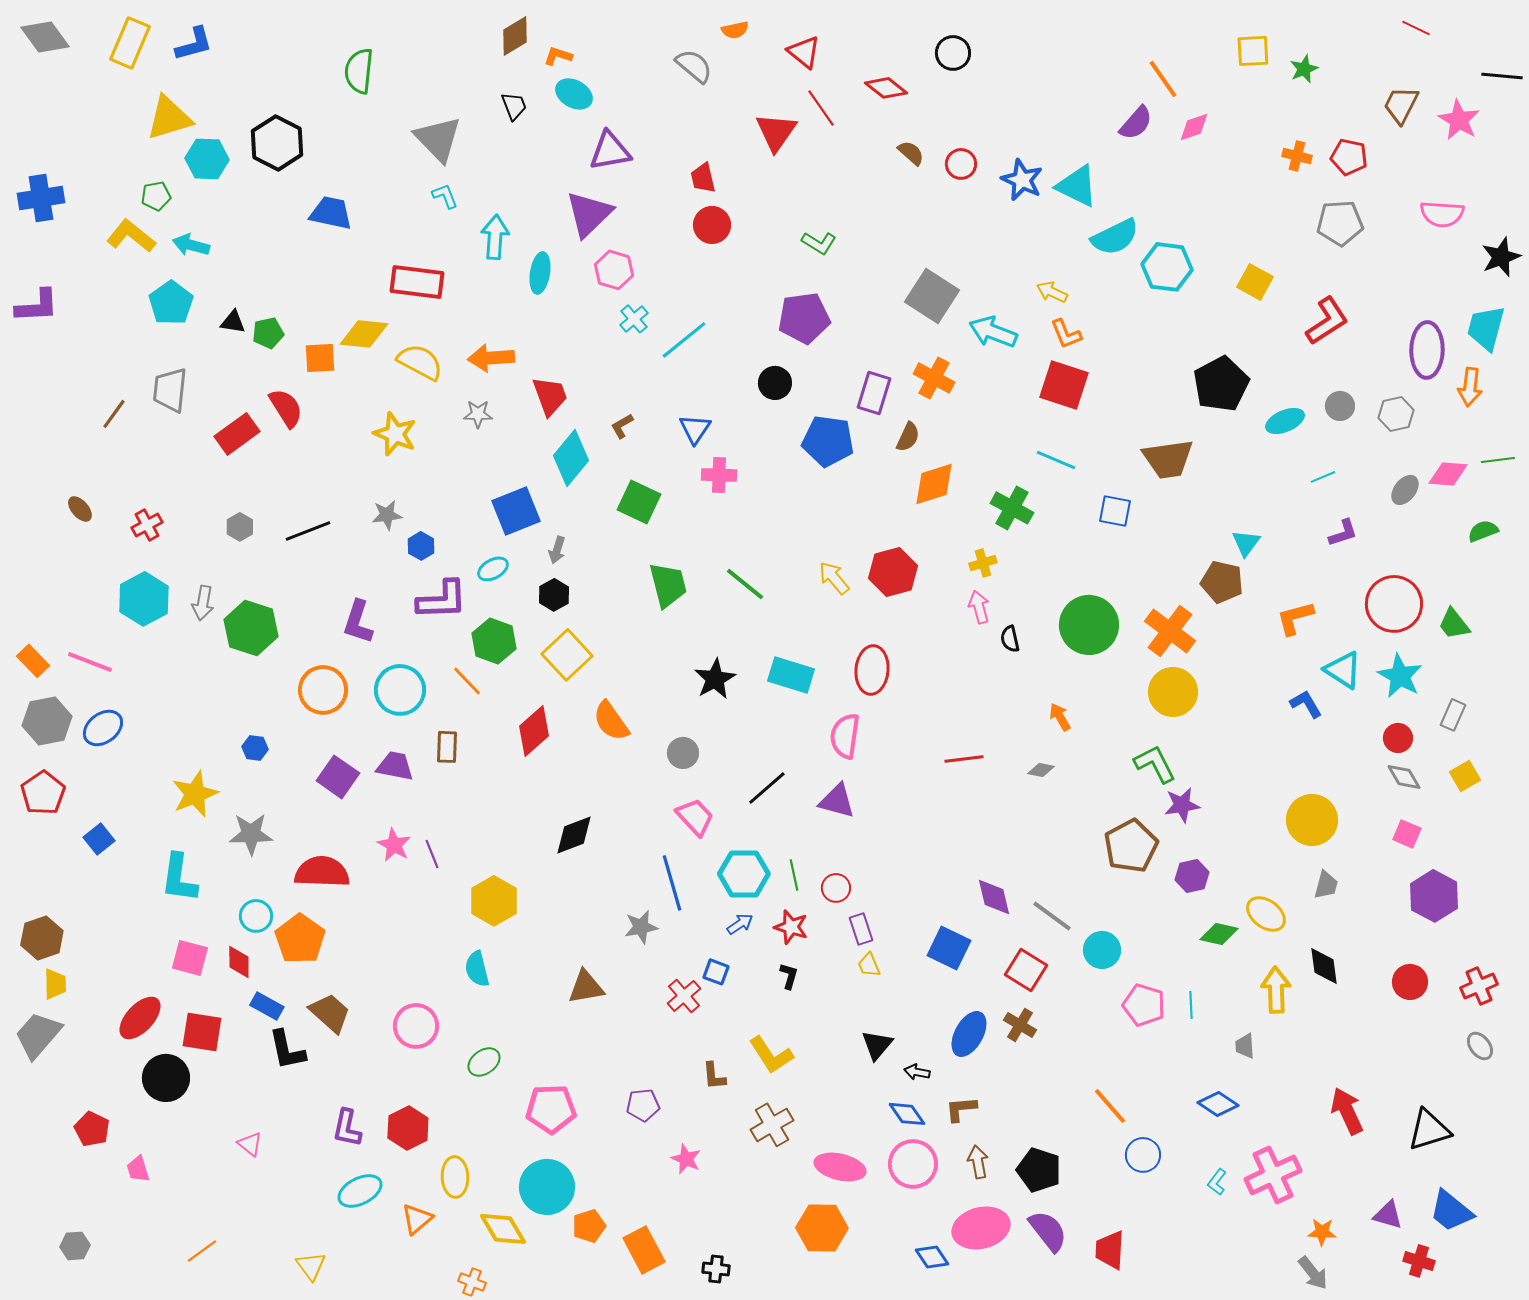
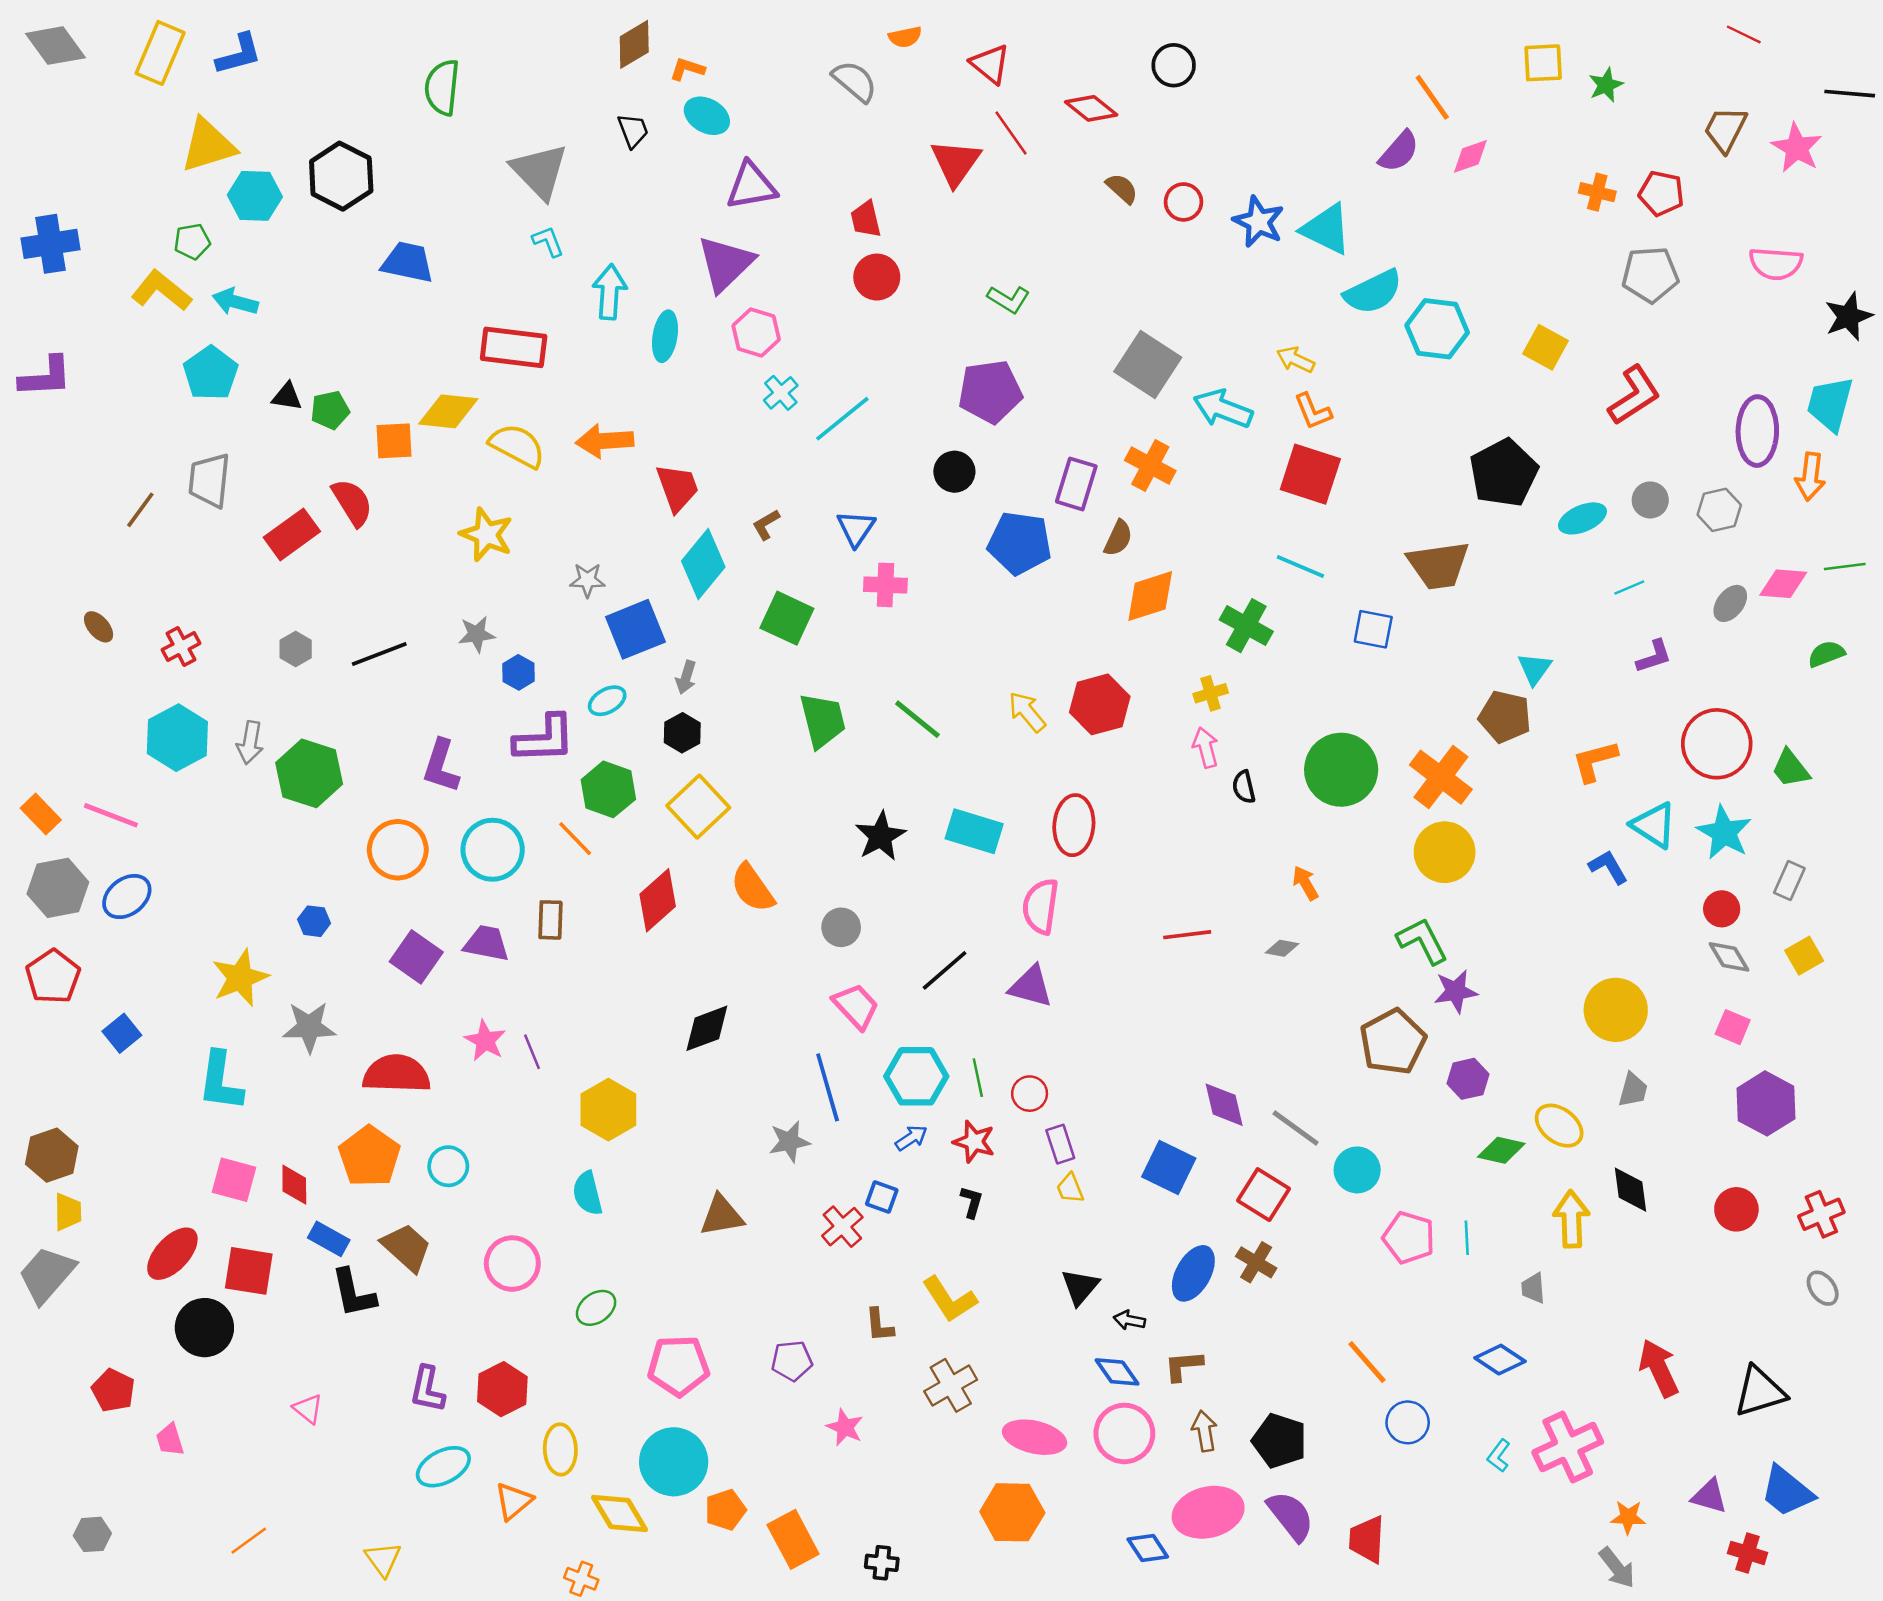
gray star: (478, 414) -> (587, 580), moved
cyan circle: (256, 916) -> (448, 1166), moved

